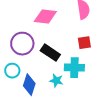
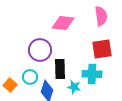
red square: (84, 43) -> (102, 49), size x1.5
black rectangle: (50, 53) -> (60, 69), moved, turned 54

